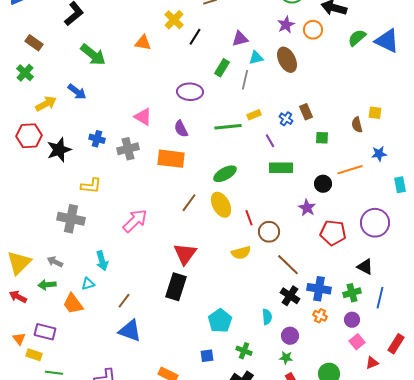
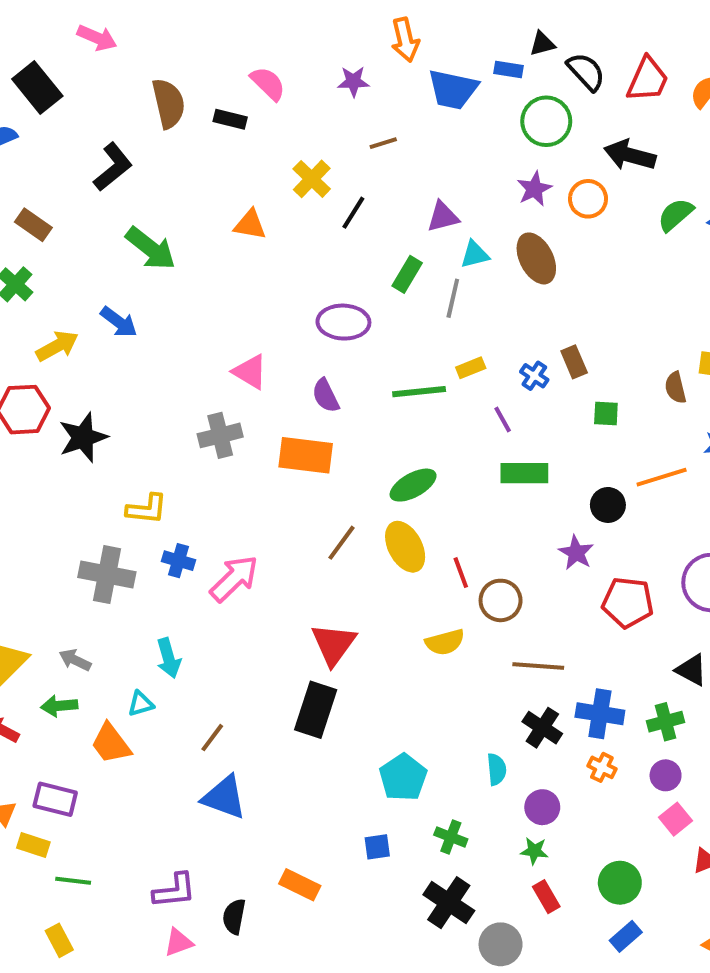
blue cross: (97, 139) -> (178, 561), moved
brown line: (288, 265) -> (538, 666), turned -40

